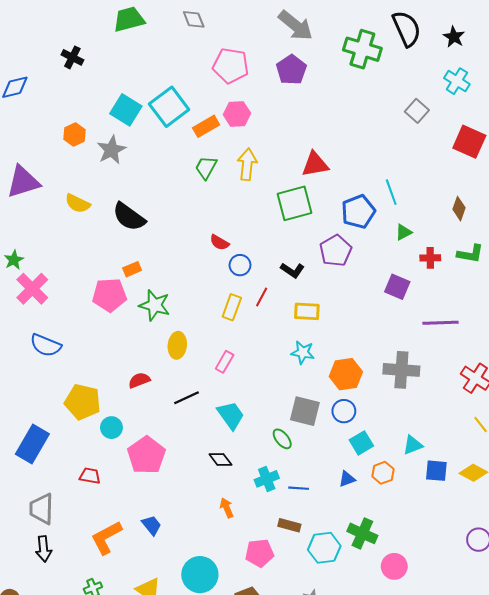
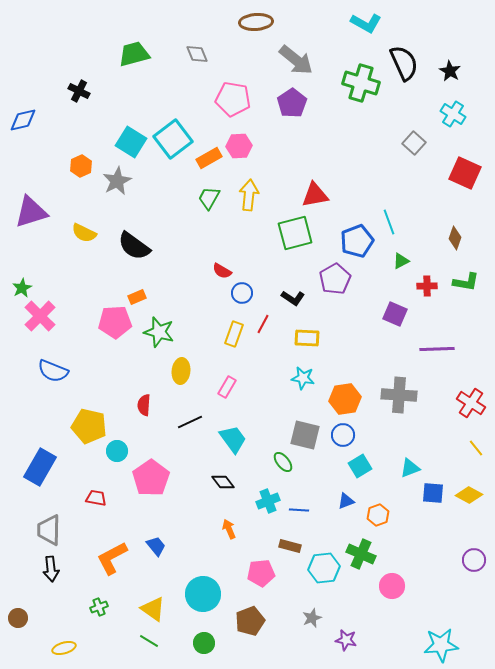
red semicircle: (139, 380) -> (144, 405), turned -65
orange hexagon: (383, 473) -> (378, 515), moved

